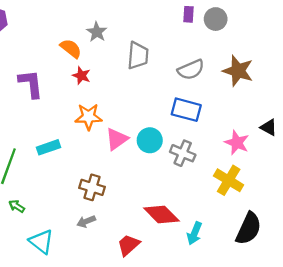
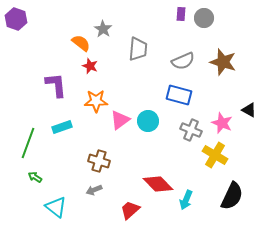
purple L-shape: (31, 84) -> (56, 85), moved
gray cross: (183, 153) -> (191, 130), moved

